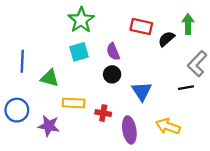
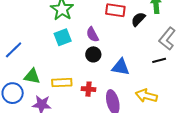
blue line: (22, 61) -> (14, 50), turned 48
green triangle: (50, 78) -> (32, 76), moved
blue triangle: (142, 91) -> (121, 67), turned -42

